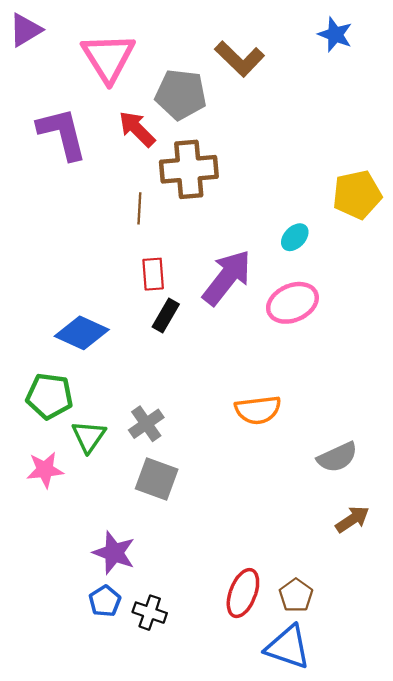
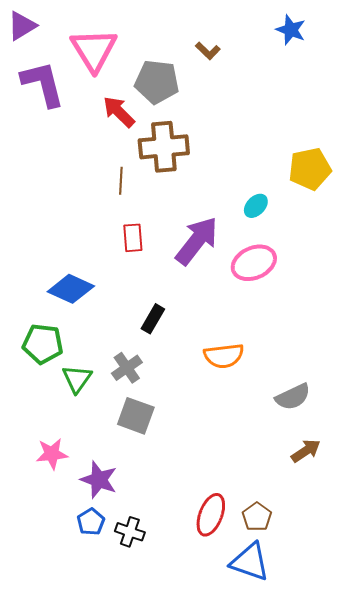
brown L-shape: (240, 59) -> (208, 51), size x0.6
purple L-shape: (62, 134) -> (43, 84), moved
black rectangle: (166, 316) -> (153, 319), moved
pink star: (45, 470) -> (52, 454), moved

